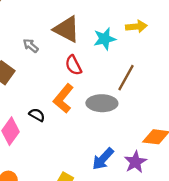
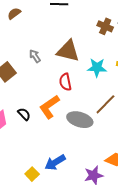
brown triangle: (67, 29) -> (68, 51), turned -30
blue arrow: (103, 159) -> (55, 162), moved

